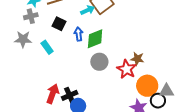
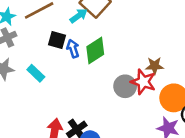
black square: (59, 24) -> (57, 40), moved
gray circle: (99, 62) -> (125, 86), moved

